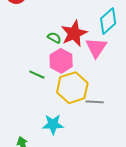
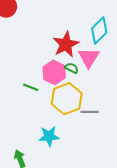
green semicircle: (54, 38) -> (72, 68), moved

